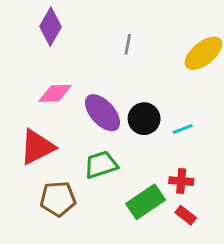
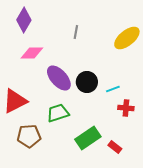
pink diamond: (55, 93) -> (32, 53), moved
red cross: (181, 181) -> (126, 108), moved

